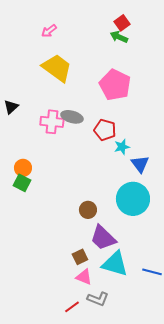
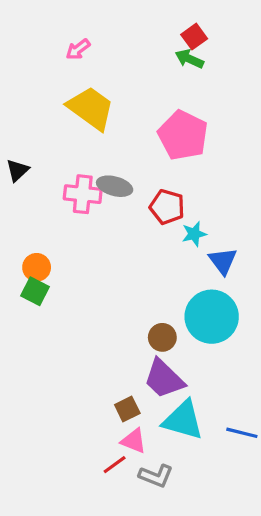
brown circle: (88, 210) -> (162, 337), moved
red line: (72, 307) -> (115, 465), moved

